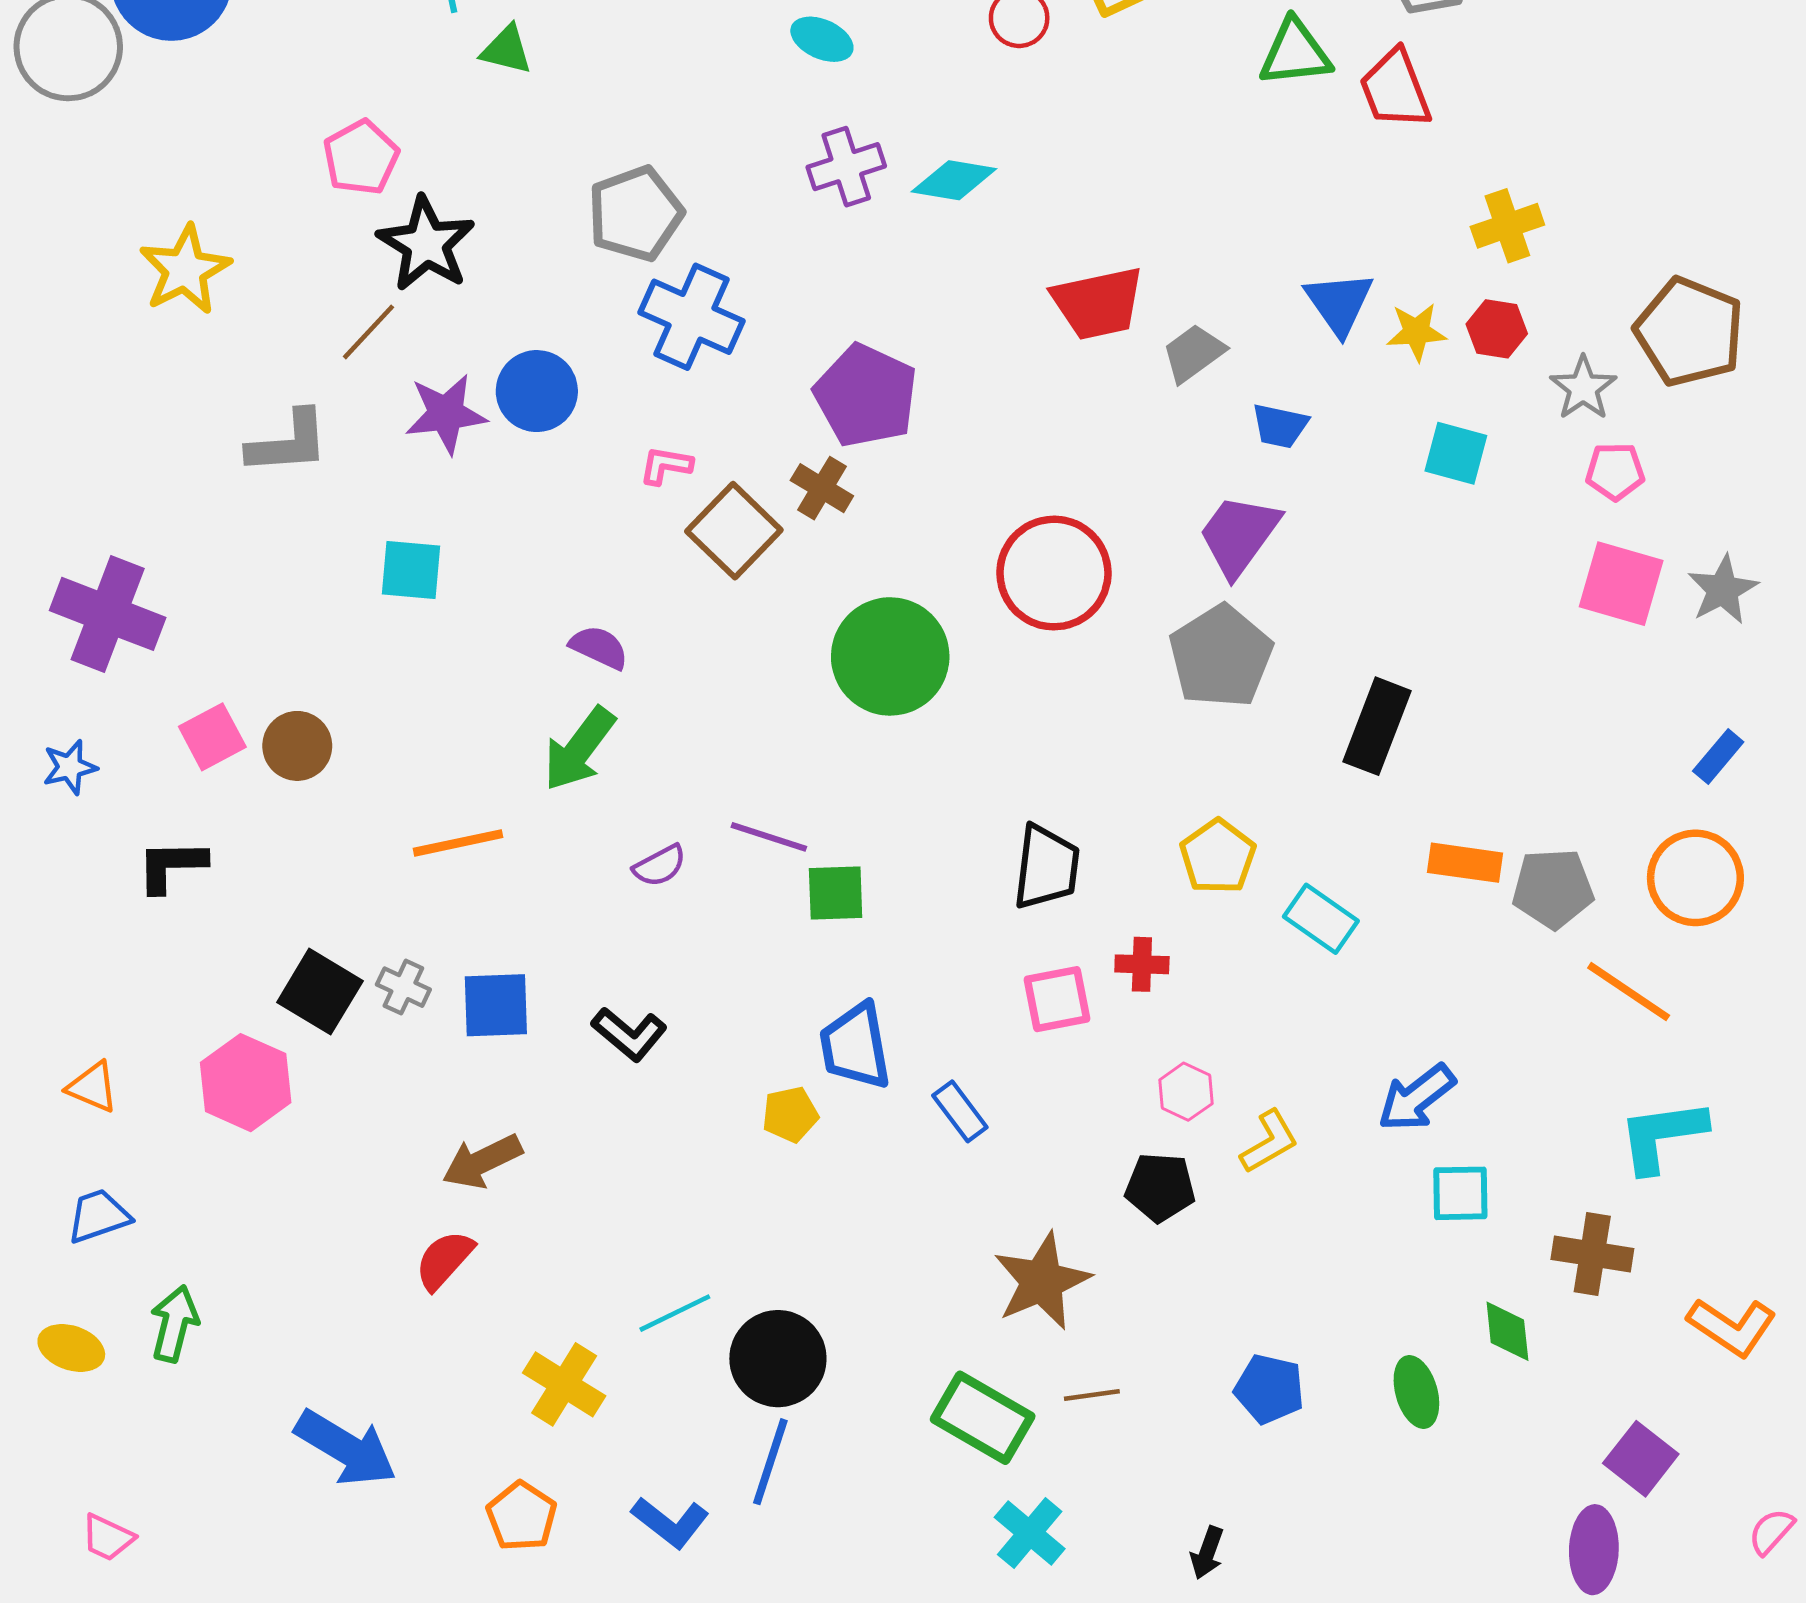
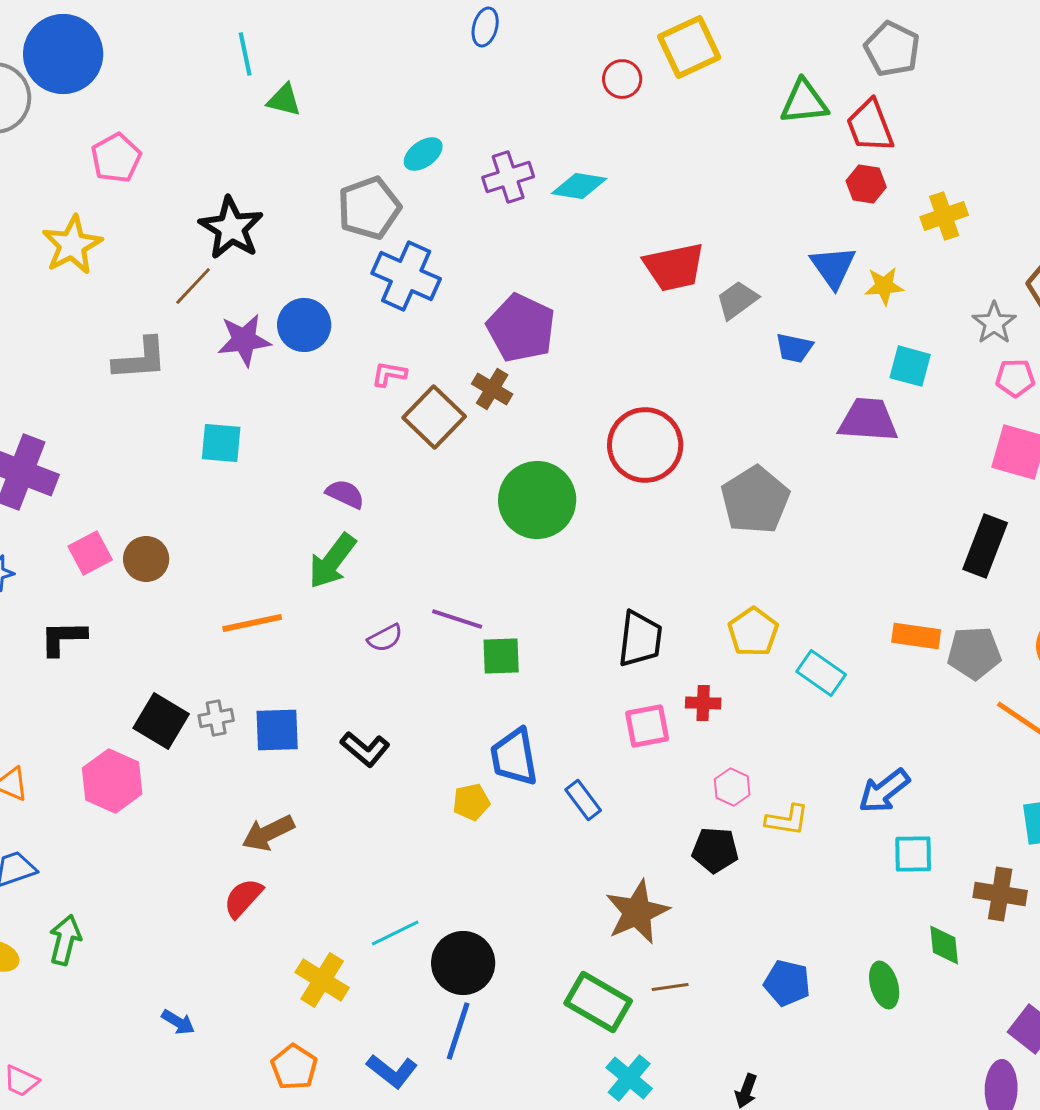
cyan ellipse: (822, 39) -> (423, 154), moved, turned -60
pink pentagon: (361, 158) -> (116, 158), moved
red hexagon: (1497, 329) -> (866, 184), moved
purple trapezoid: (1239, 535) -> (868, 420), moved, turned 58
black rectangle: (1377, 726) -> (985, 546), moved
gray cross: (403, 987) -> (216, 718), turned -36
yellow L-shape: (1269, 1142) -> (787, 820), turned 39
blue arrow: (346, 1448) -> (178, 1022), size x0.5

